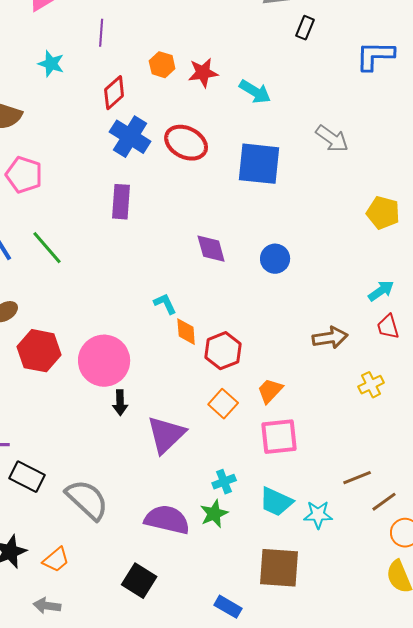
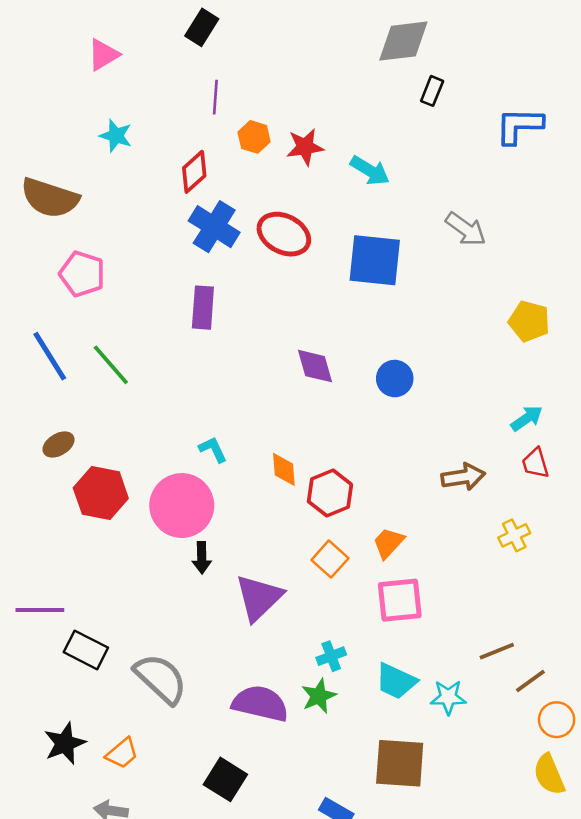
purple line: (101, 33) -> (215, 97), moved
cyan L-shape: (165, 304) -> (213, 449), moved

